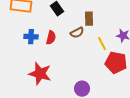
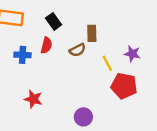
red semicircle: (51, 38) -> (46, 45), moved
red star: (40, 74) -> (33, 99), size x0.7

